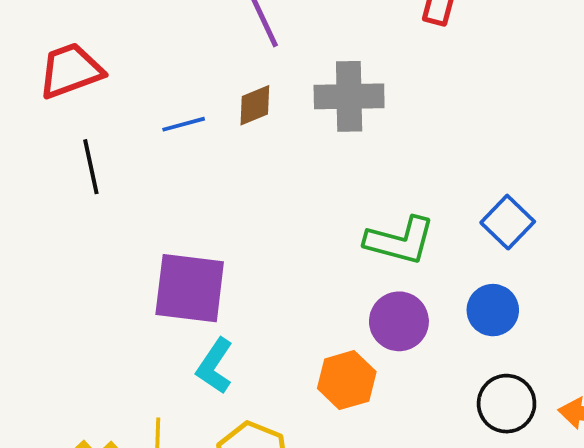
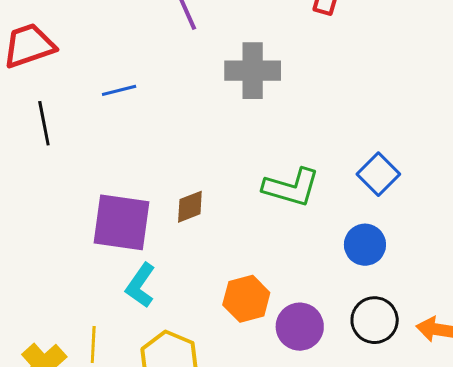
brown diamond: (255, 105) -> (190, 207), moved
purple circle: (399, 321) -> (300, 327), moved

